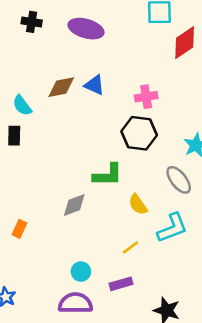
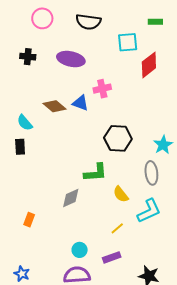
brown diamond: (61, 87) -> (55, 106), turned 55
pink cross: (146, 97) -> (102, 89), moved
gray ellipse: (179, 180) -> (151, 173), turned 35

